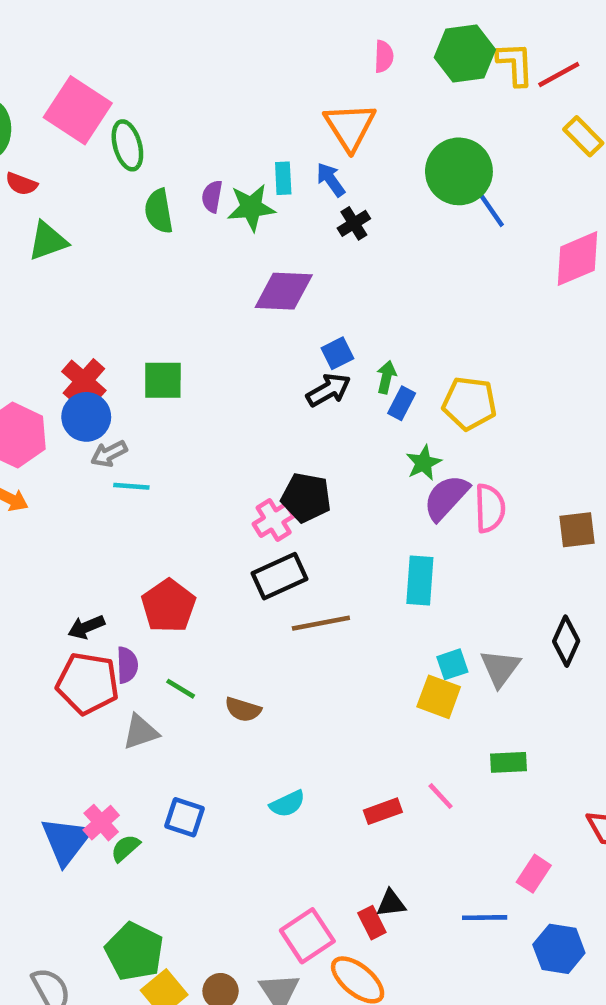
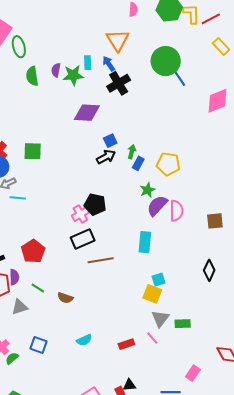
black cross: (354, 223) -> (119, 83), size x1.6
gray triangle: (500, 668) -> (160, 319), moved

